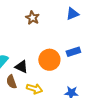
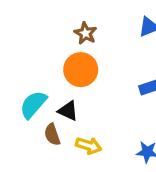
orange circle: (49, 60) -> (81, 70), moved

